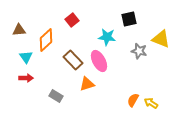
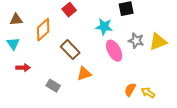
yellow triangle: (161, 39) -> (158, 42), moved, turned -42
cyan triangle: (26, 57) -> (13, 44), moved
pink ellipse: (99, 61) -> (114, 51), moved

